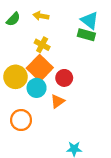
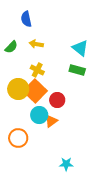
green rectangle: (86, 35) -> (77, 70), moved
yellow circle: (15, 77) -> (18, 89), moved
cyan circle: (37, 88) -> (39, 115), moved

